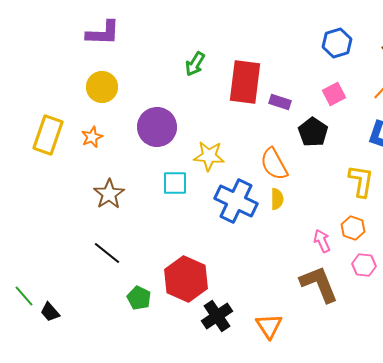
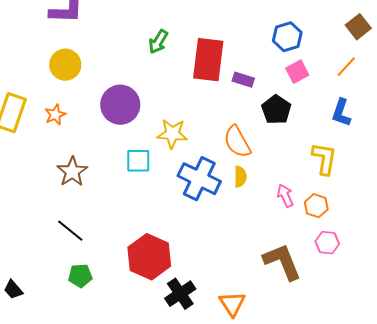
blue hexagon: (337, 43) -> (287, 37), moved
pink arrow: (322, 241) -> (285, 196), moved
green pentagon: (139, 298) -> (80, 276), moved, turned -30

